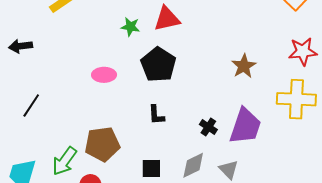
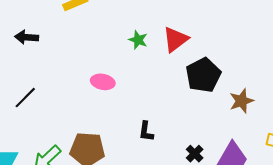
red triangle: (167, 19) -> (175, 39), turned -36
black pentagon: (158, 65) -> (203, 75), moved

